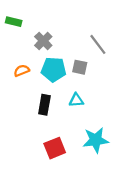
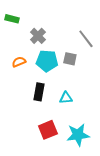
cyan triangle: (76, 100) -> (66, 98), moved
cyan star: (96, 140) -> (78, 135), moved

